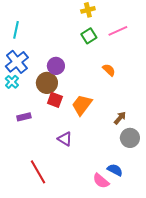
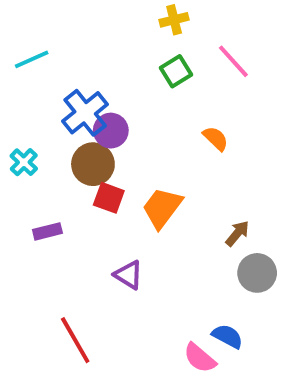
cyan line: (16, 30) -> (32, 59), turned 54
pink line: (118, 31) -> (233, 61), turned 72
blue cross: (17, 62) -> (85, 113), moved

